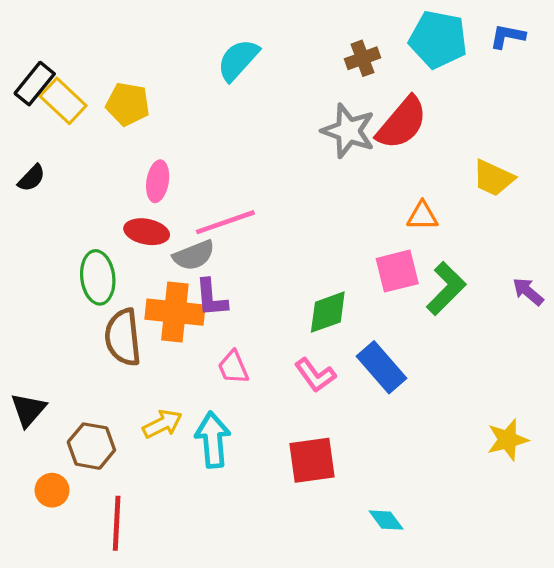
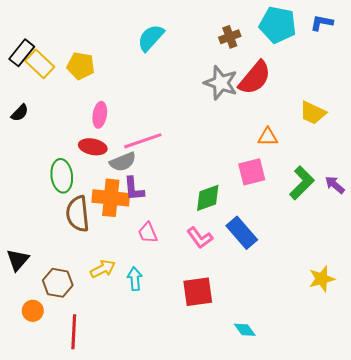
green L-shape: (446, 288) -> (302, 183), moved
cyan arrow: (213, 440) -> (135, 279), size x0.7

